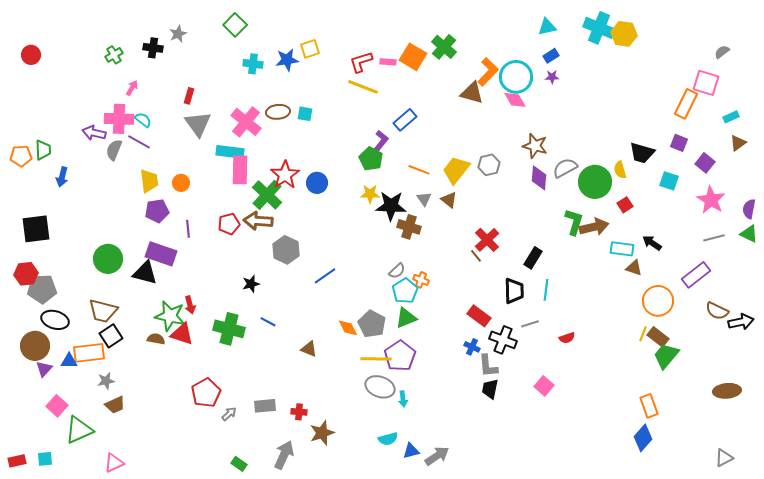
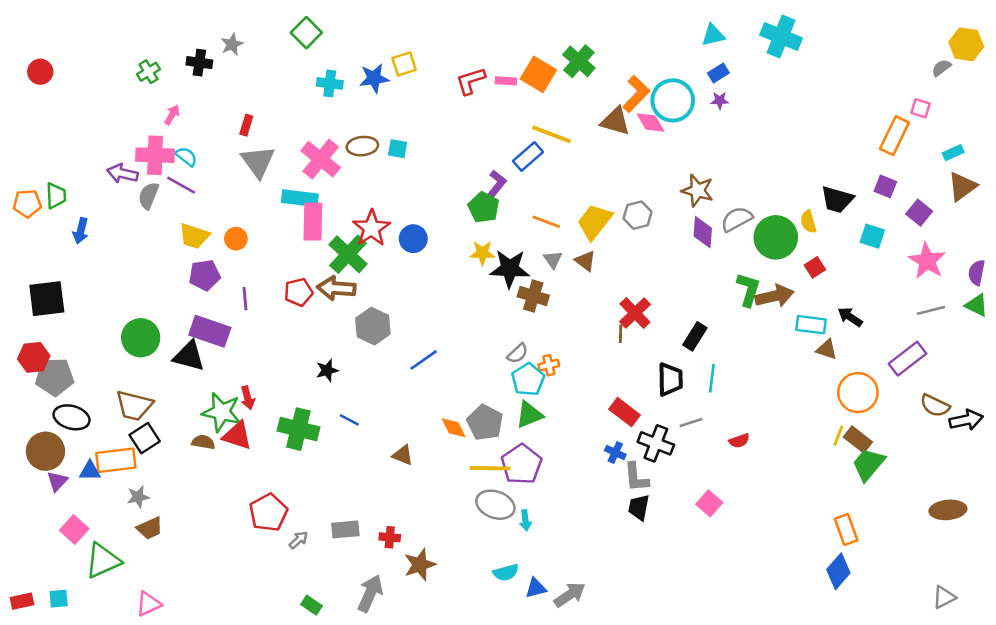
yellow hexagon: (624, 34) -> (966, 44), moved
pink square: (706, 83) -> (921, 108), size x0.6
yellow line: (363, 87) -> (551, 134), moved
pink diamond: (515, 100) -> (651, 123), moved
brown triangle: (738, 143) -> (962, 186), size x1.4
yellow trapezoid: (149, 181) -> (194, 236), turned 115
brown line: (476, 256) -> (621, 334), turned 40
orange cross: (421, 280) -> (549, 365), turned -35

